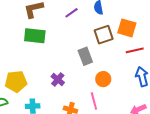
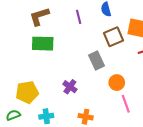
purple line: (71, 13) -> (79, 17), turned -64
pink line: (94, 101) -> (126, 104), moved

